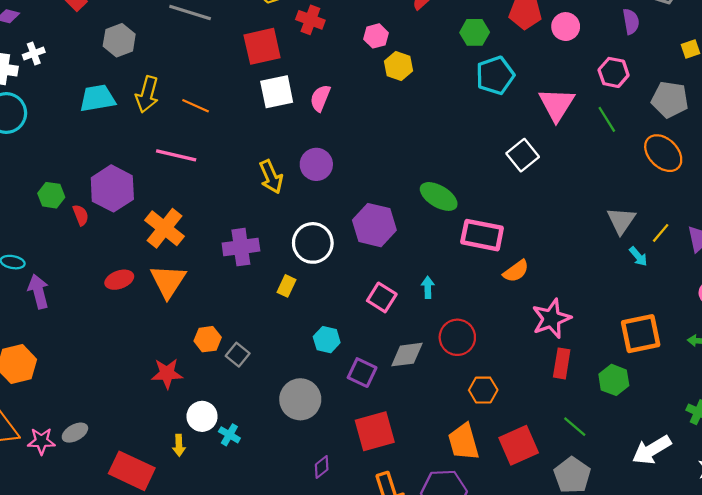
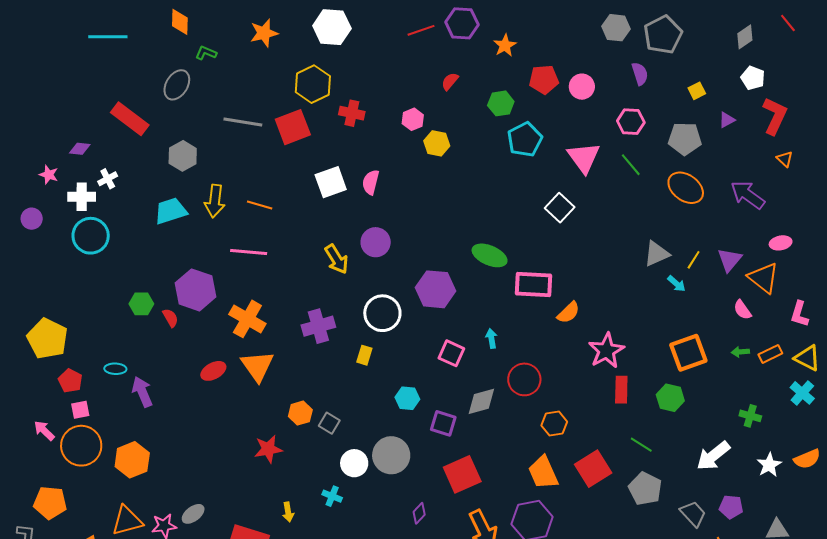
red square: (262, 46) -> (293, 127), moved
gray triangle: (621, 221) -> (657, 254), turned 40
white circle: (202, 416) -> (354, 463), moved

